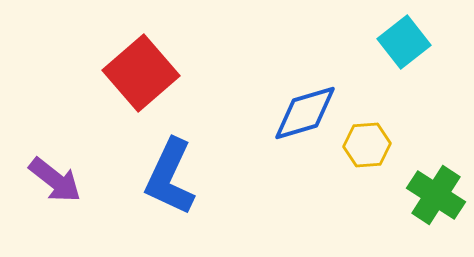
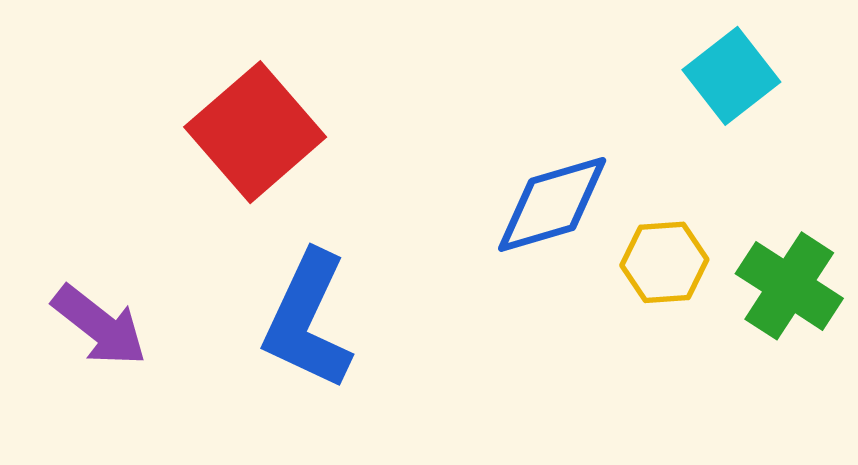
green cross: (436, 195) -> (789, 286), moved

